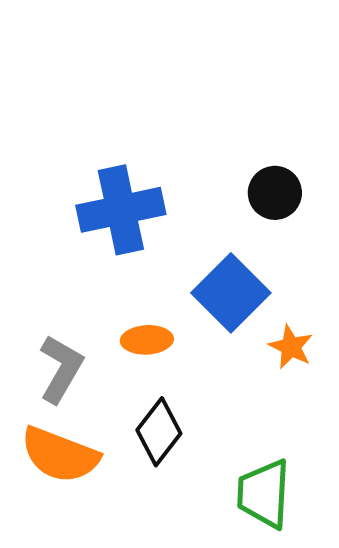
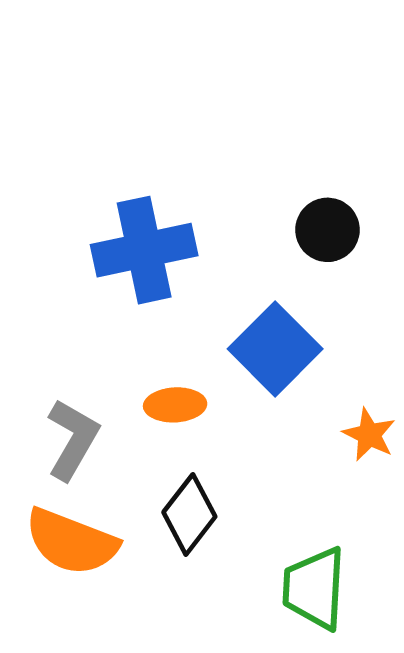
orange star: (291, 347) -> (369, 435), moved

